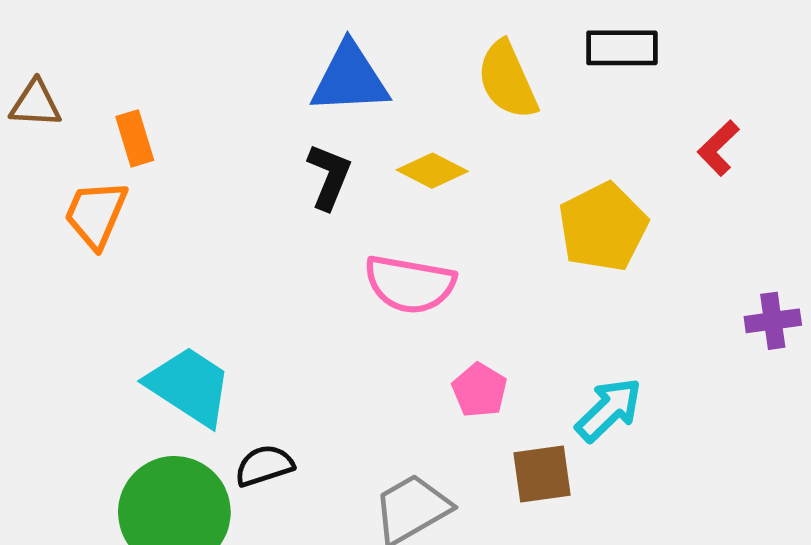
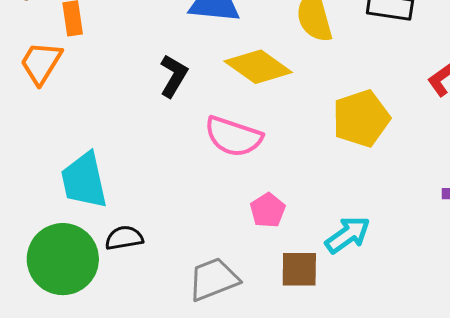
yellow diamond: (432, 171) -> (258, 67), size x1.5
black L-shape: (329, 176) -> (174, 76), moved
cyan trapezoid: (189, 386) -> (84, 181), turned -144

